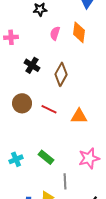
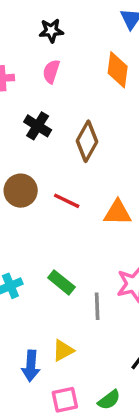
pink semicircle: (55, 33) -> (51, 71), moved
gray line: (65, 181) -> (97, 306), moved

